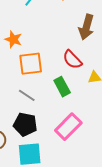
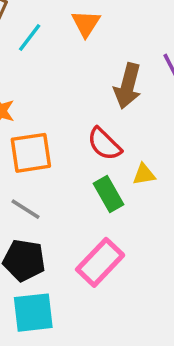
green rectangle: (62, 87) -> (108, 194), moved

